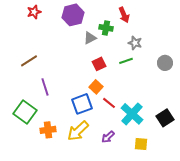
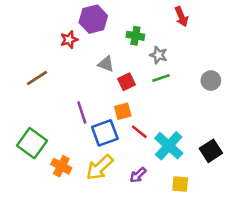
red star: (34, 12) -> (69, 40), moved
red arrow: (124, 15) -> (181, 17), moved
gray triangle: (90, 38) -> (106, 64), moved, turned 48
gray star: (135, 43) -> (158, 55), moved
purple line: (45, 87) -> (82, 112), moved
orange square: (96, 87) -> (123, 111), turned 32
orange cross: (48, 130) -> (61, 166), turned 35

